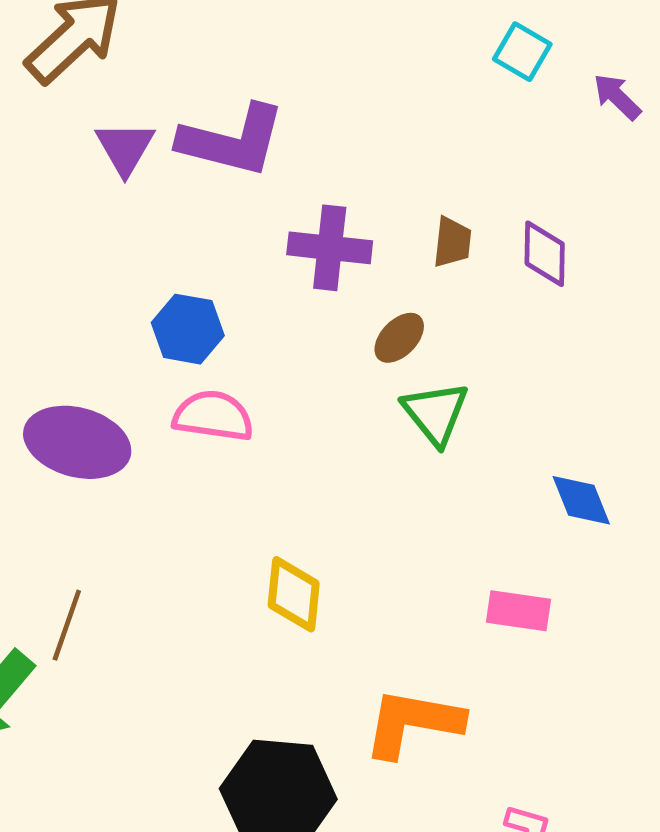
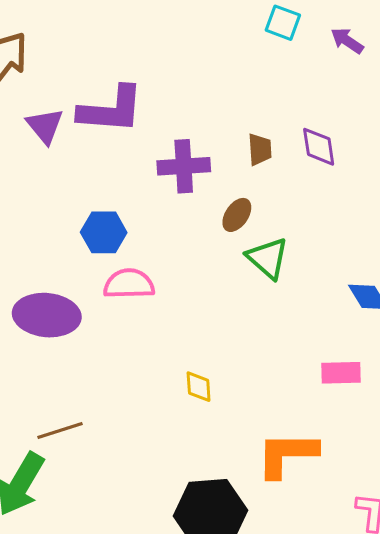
yellow diamond: (294, 594) -> (199, 387), size x0.7
brown line: (67, 625) -> (60, 430), turned 63

